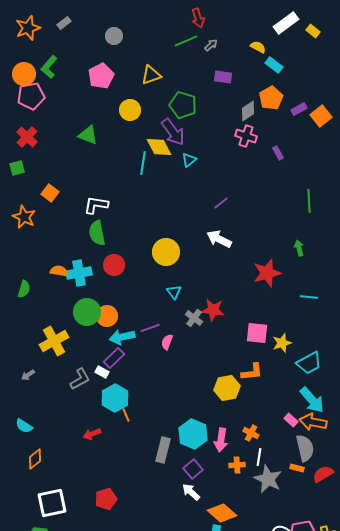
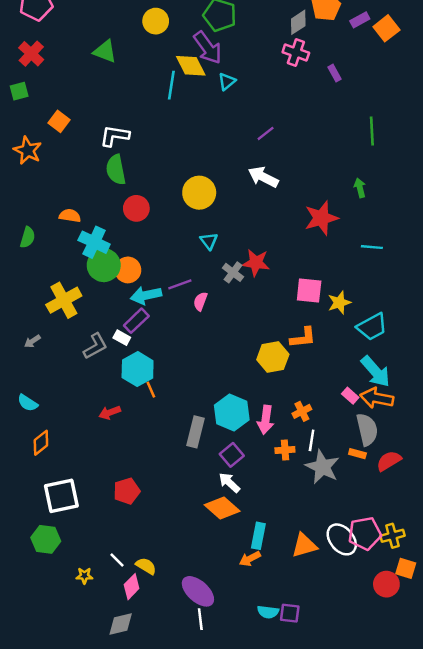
cyan cross: (79, 273) -> (94, 242), moved, turned 35
orange cross: (251, 433) -> (302, 411), turned 35
orange diamond: (222, 513) -> (222, 508), moved

